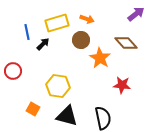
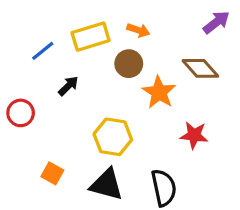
blue line: (27, 32) -> (43, 51), turned 63
black arrow: (43, 44) -> (68, 86), moved
yellow hexagon: (58, 86) -> (113, 137), moved

